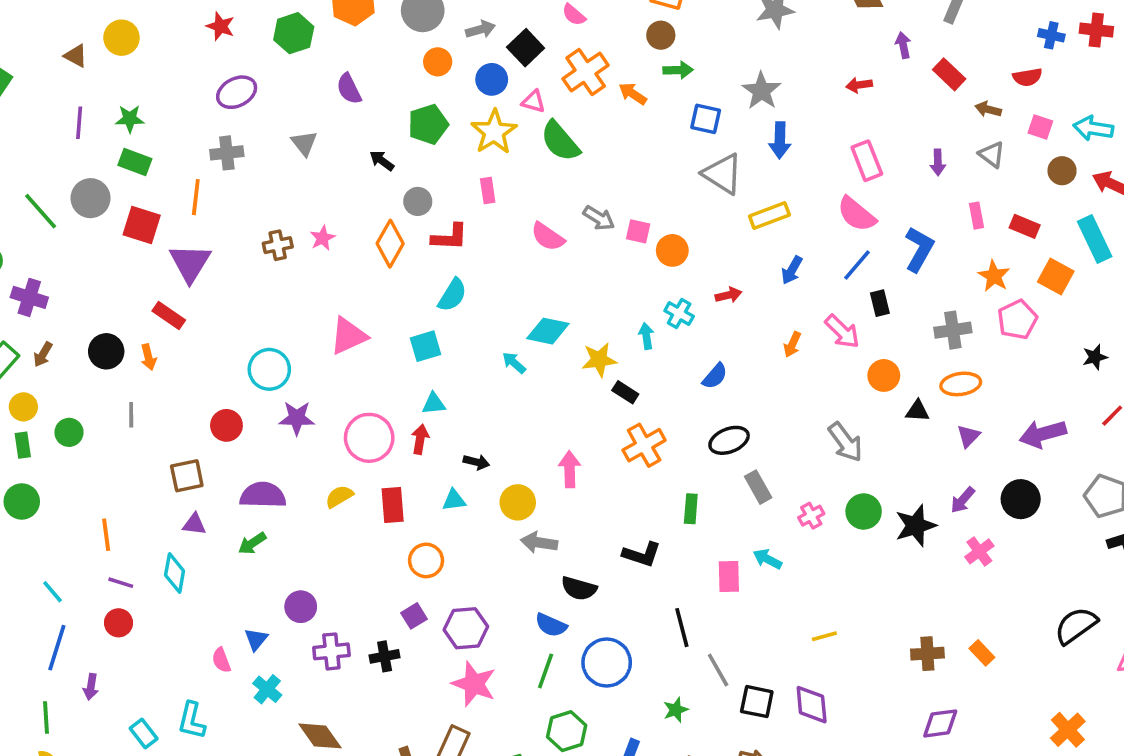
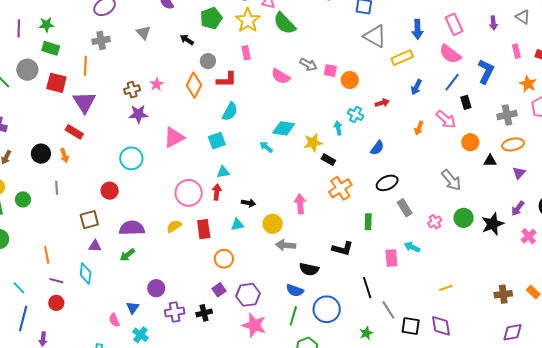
blue arrow: (780, 140) -> (418, 29), moved
purple star: (297, 418) -> (138, 114), moved

